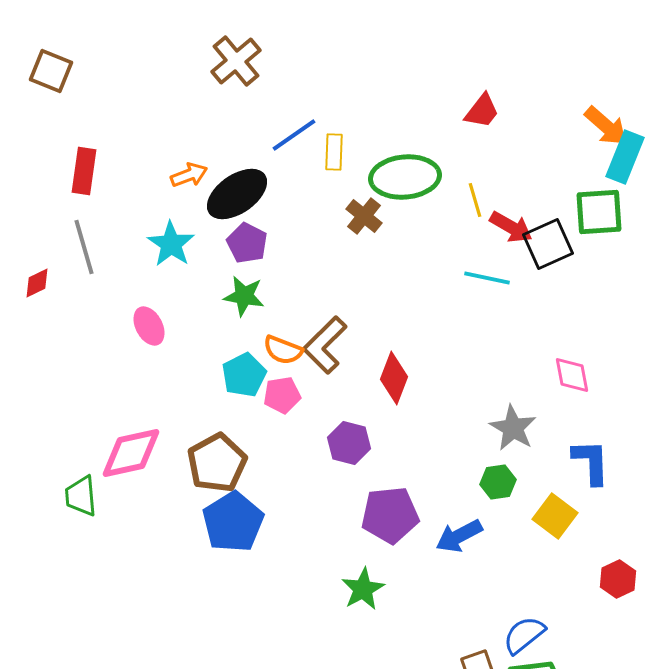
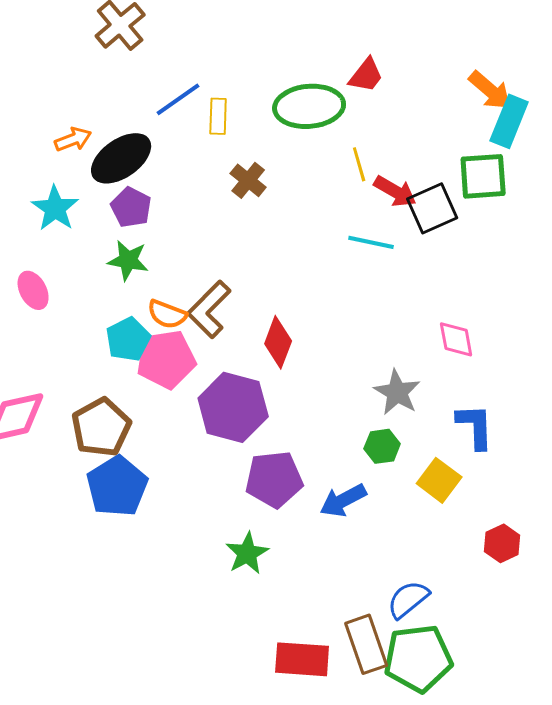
green ellipse: (405, 177) -> (309, 106), moved
pink pentagon: (282, 395) -> (166, 359), size x1.6
purple hexagon: (349, 443) -> (233, 407), size x1.6

